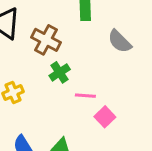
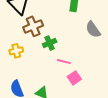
brown cross: (46, 40) -> (33, 26), moved, turned 30

